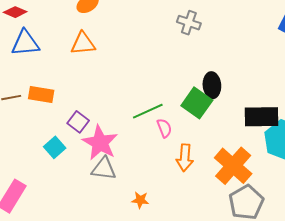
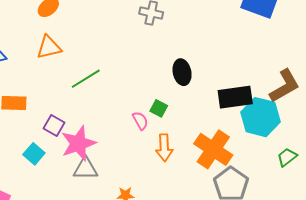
green square: (197, 103) -> (159, 108), moved, size x0.6
green line: (148, 111) -> (86, 79), moved
pink star: (100, 143) -> (78, 143), turned 30

